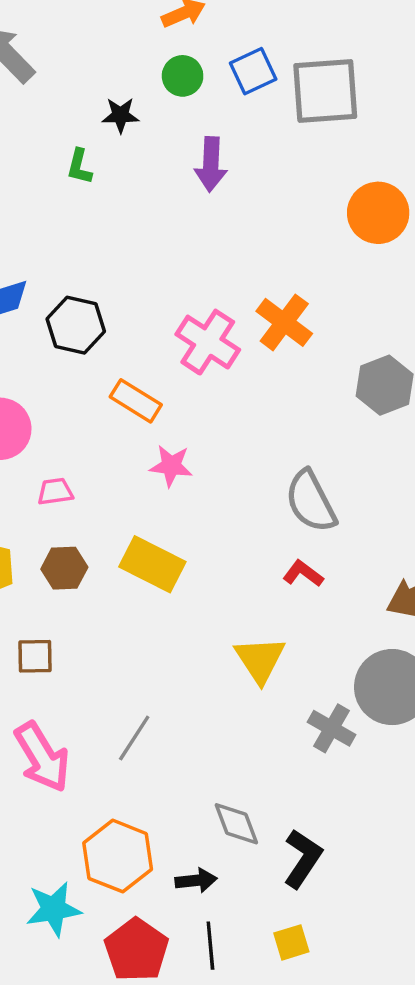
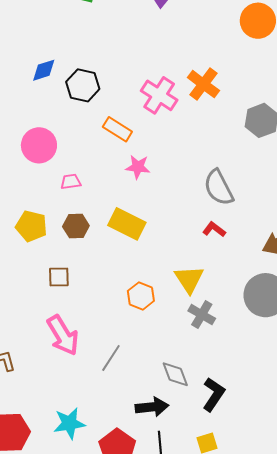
gray cross: (332, 728) -> (202, 315), moved
gray line: (134, 738) -> (111, 358), moved
orange hexagon: (118, 856) -> (141, 296), moved, size x0.7
black arrow: (196, 880) -> (152, 407), size x1.4

